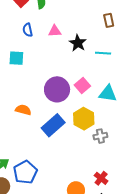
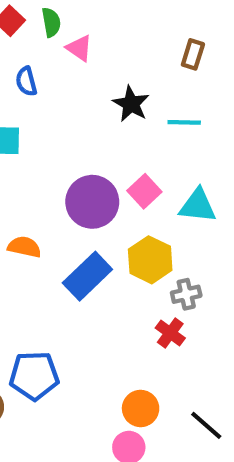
brown rectangle: (109, 20) -> (193, 54), turned 32
pink triangle: (55, 31) -> (79, 48), moved, turned 40
blue pentagon: (25, 172) -> (34, 376), turned 30
red cross: (101, 178) -> (170, 333), moved

